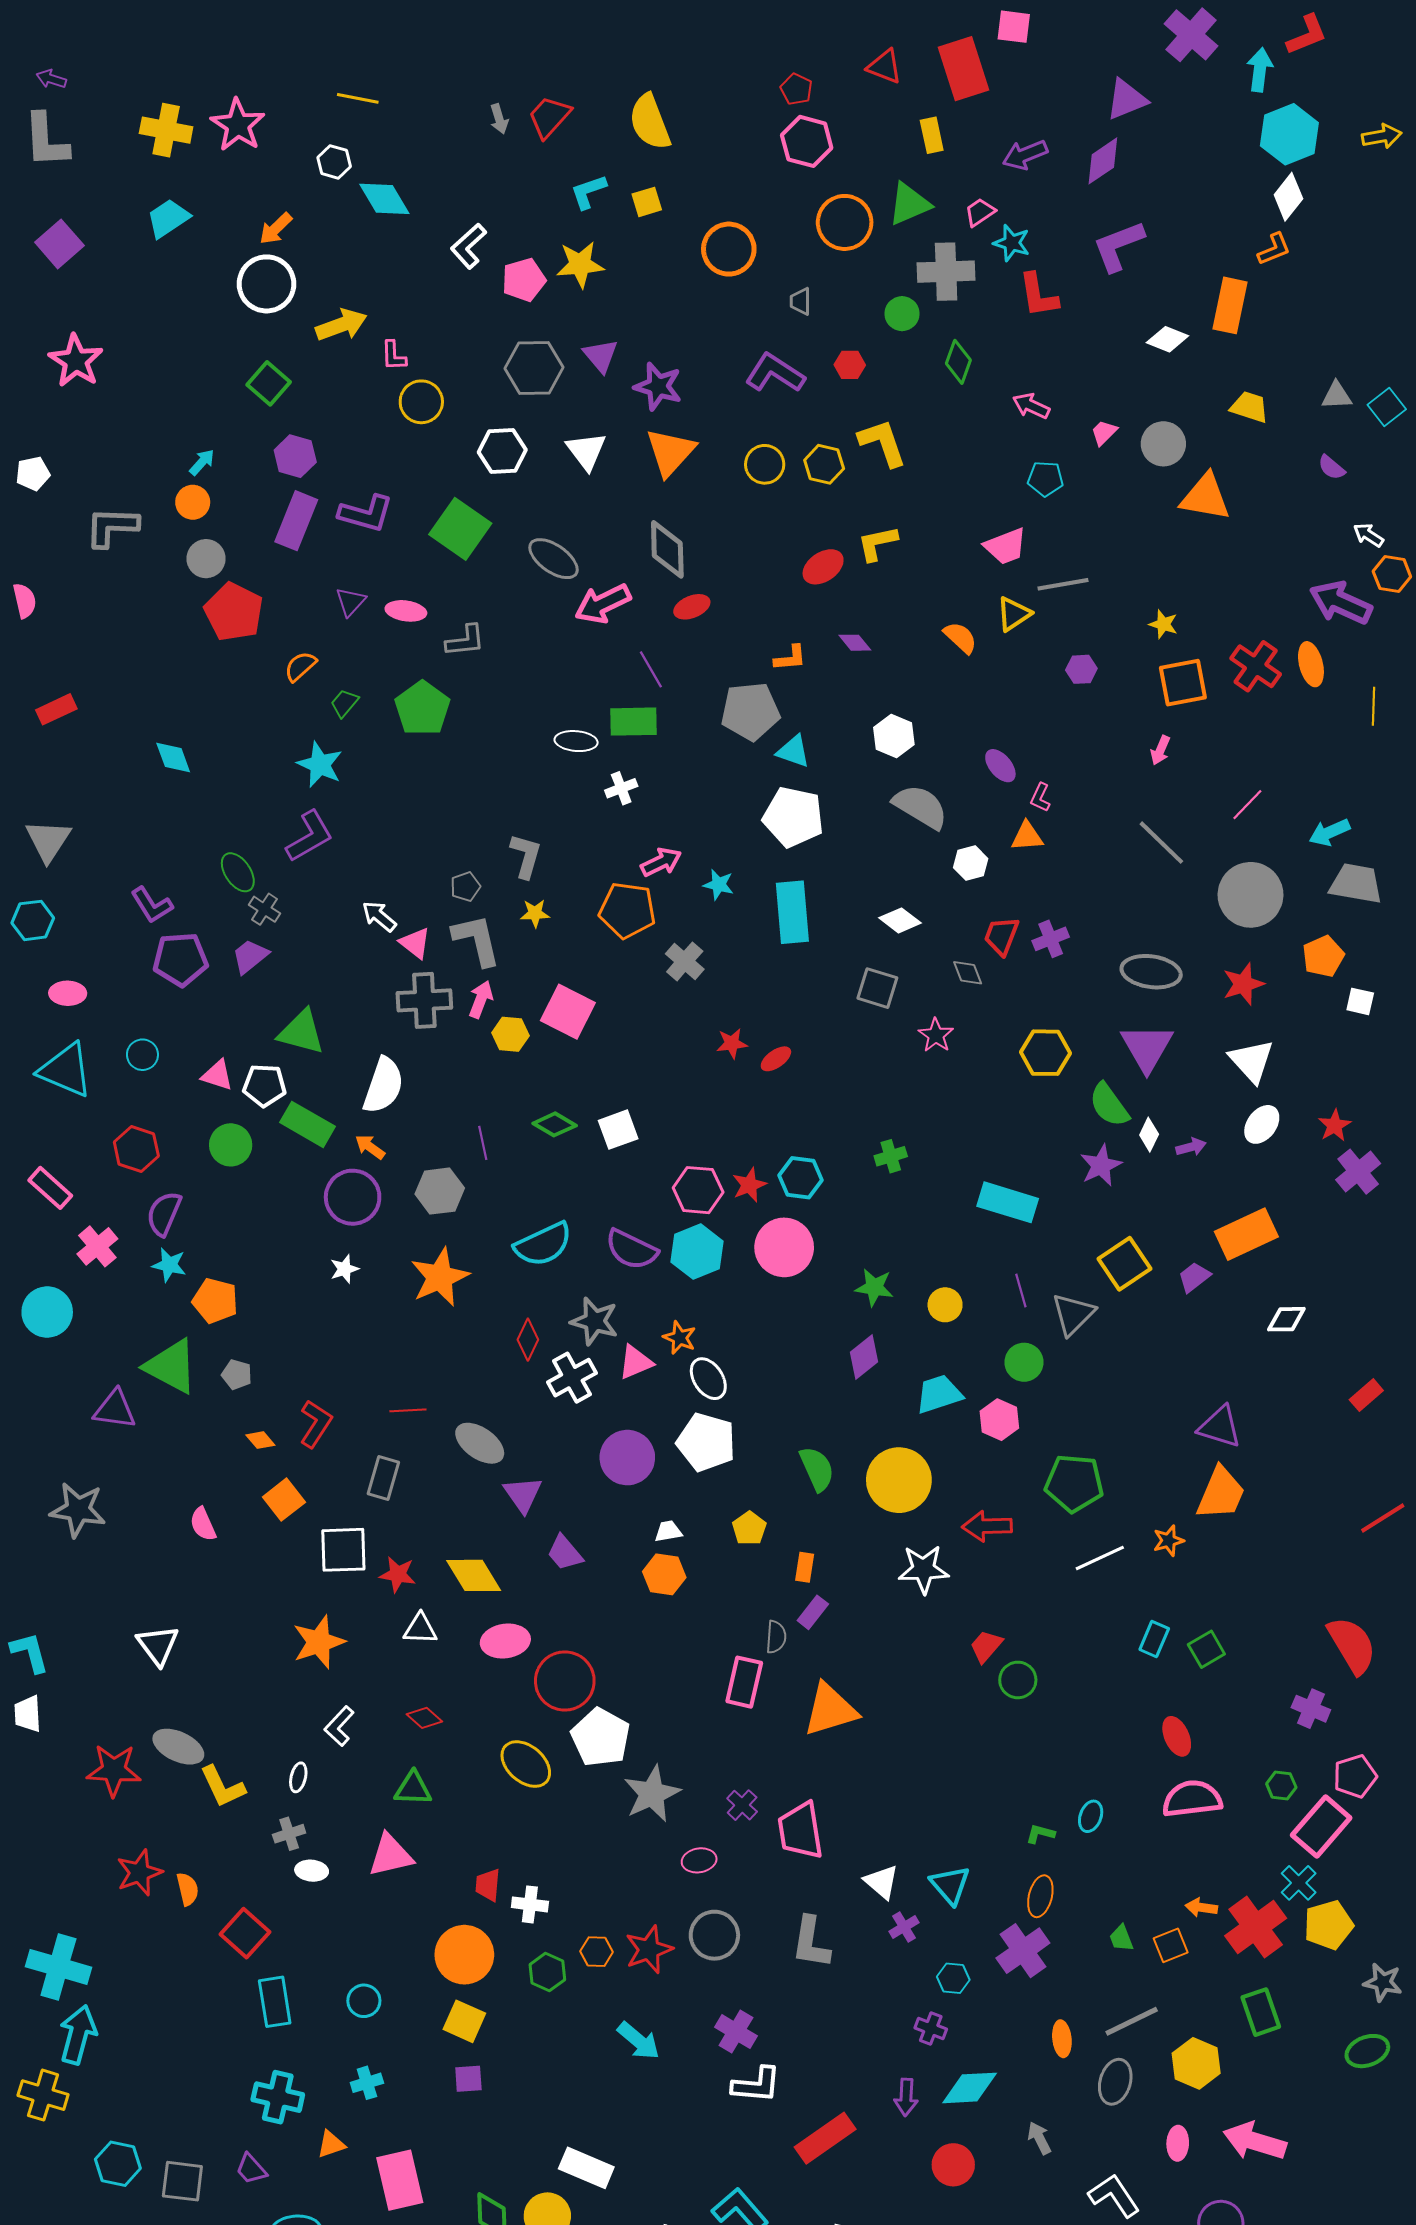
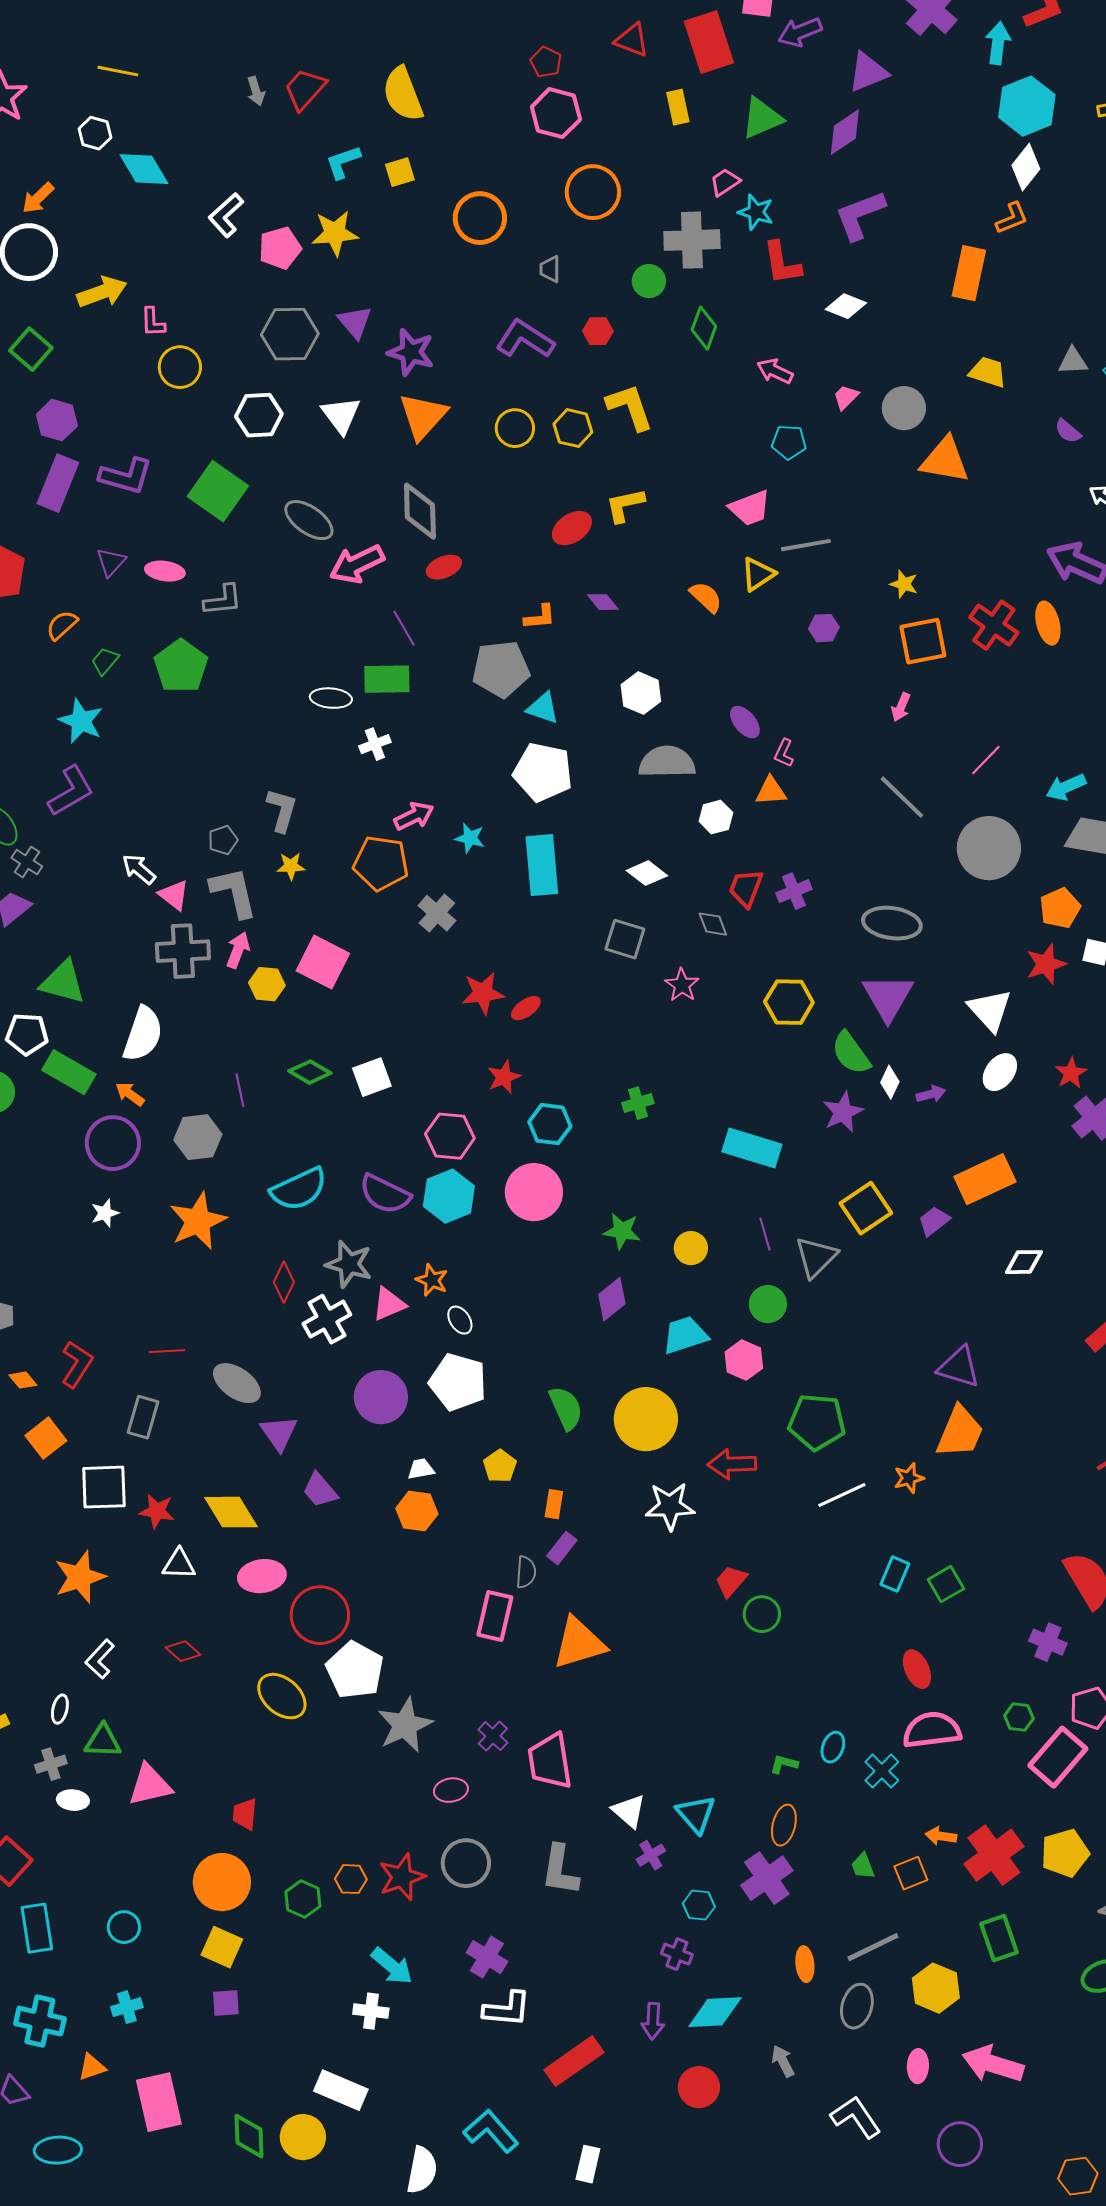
purple arrow: (1025, 155) -> (800, 32), moved
green triangle: (909, 204) -> (762, 118), moved
white diamond: (1167, 339) -> (846, 306), moved
gray semicircle: (920, 807) -> (667, 762), turned -32
red star: (1243, 984) -> (1046, 964), moved
red star: (732, 1043) -> (483, 993), size x1.4
red star: (749, 1185) -> (504, 1077), moved
white ellipse: (708, 1379) -> (460, 1320), size x0.7
green triangle: (413, 1789) -> (103, 1741), moved
cyan cross: (1299, 1883) -> (882, 1771), moved
white cross: (530, 1904) -> (371, 2011), moved

